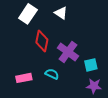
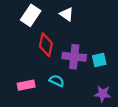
purple cross: (68, 52) -> (74, 57), turned -30
cyan square: (91, 65) -> (99, 60), moved

